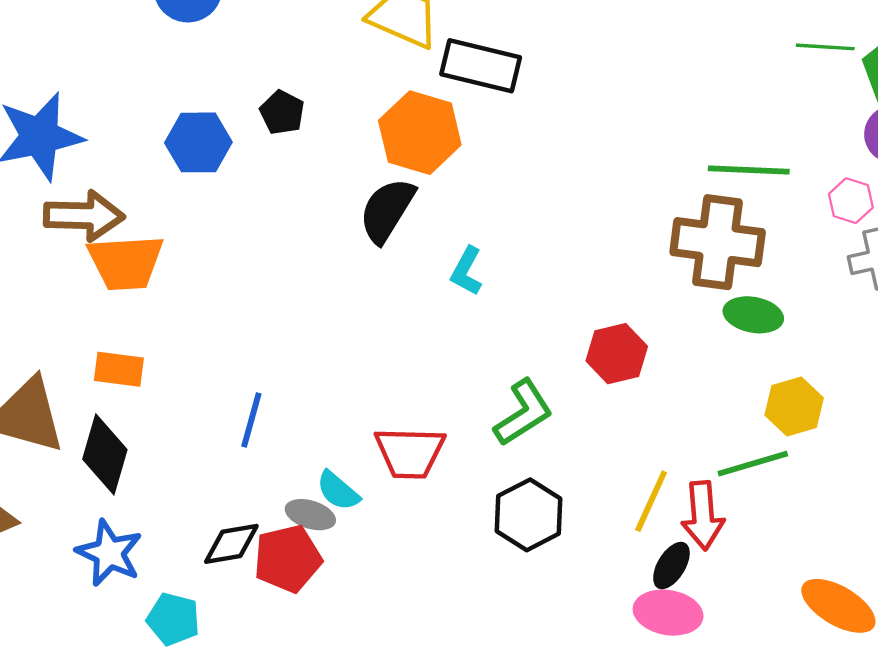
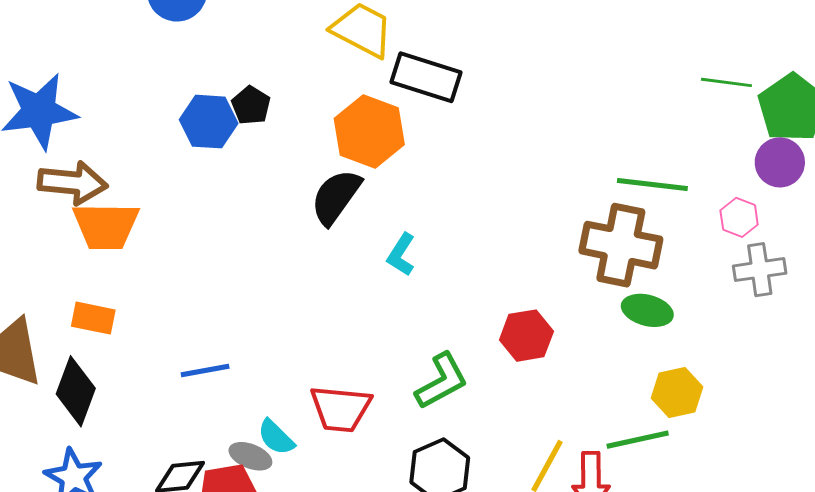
blue hexagon: (198, 142) -> (209, 122), moved
blue line: (251, 420) -> (205, 370), turned 60

